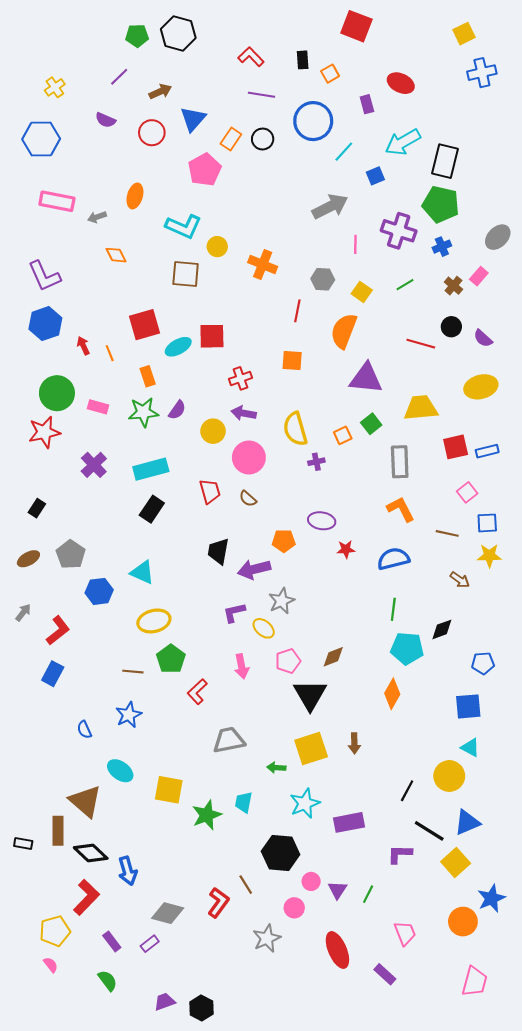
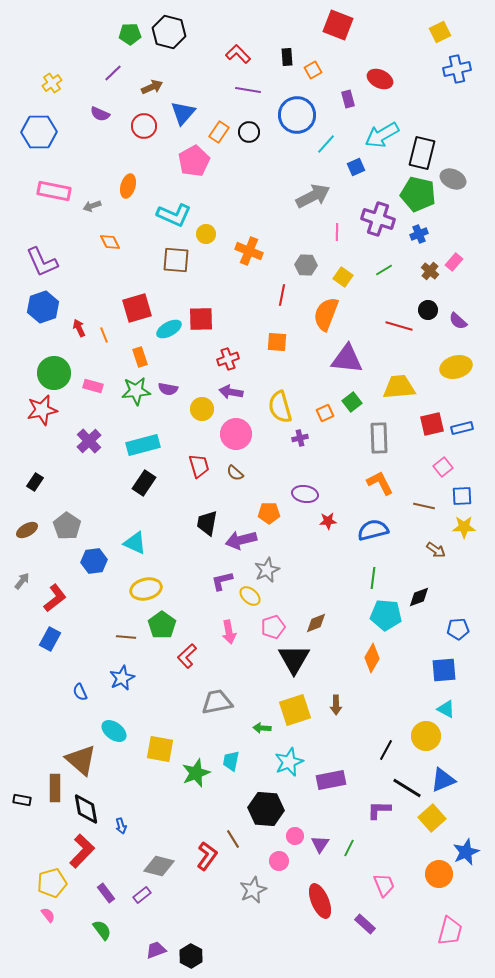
gray ellipse: (498, 237) -> (453, 179), moved, turned 70
purple semicircle: (177, 410) -> (168, 389), turned 66
black diamond: (91, 853) -> (86, 809), turned 36
blue arrow: (128, 871) -> (121, 826), size x0.6

